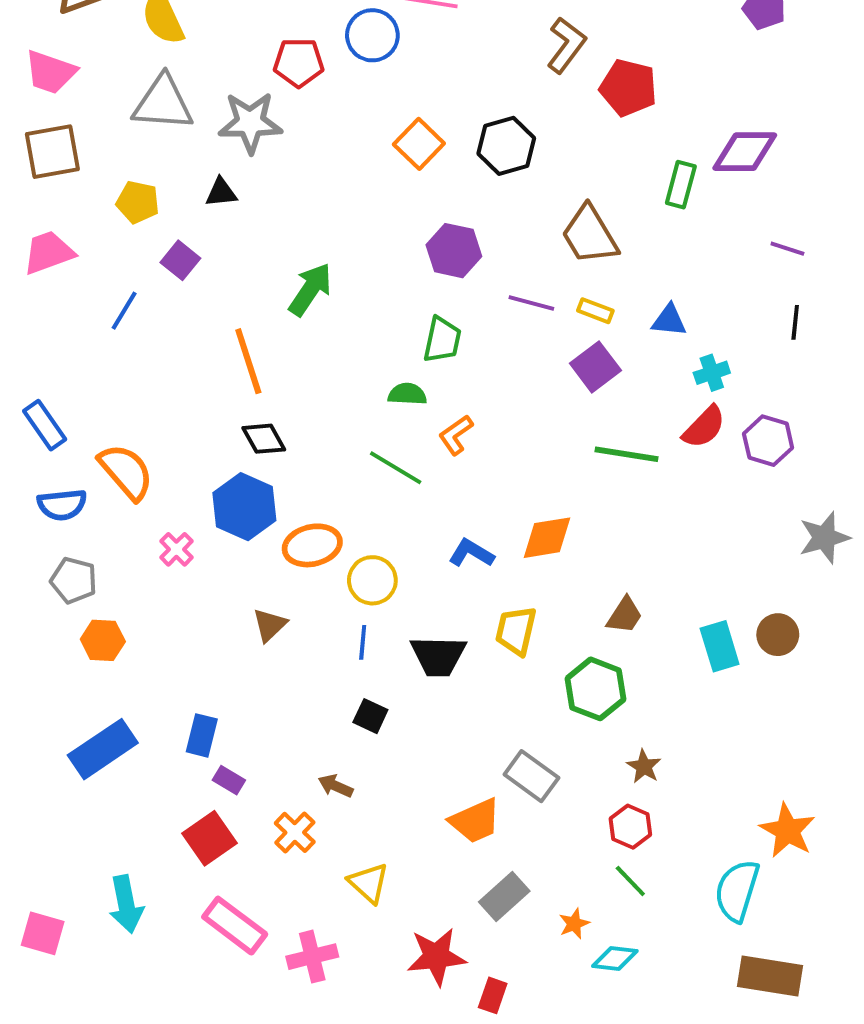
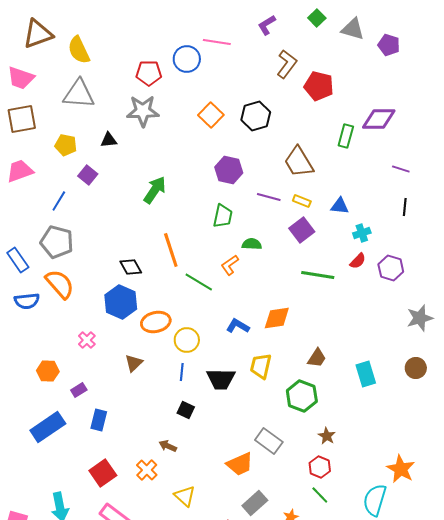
gray star: (250, 123) -> (143, 111), moved
orange line: (248, 361) -> (171, 250), moved
green semicircle: (407, 394) -> (252, 244), moved
red semicircle: (704, 427) -> (358, 261), size x0.7
pink cross: (176, 549) -> (87, 340), moved
gray pentagon: (74, 580) -> (57, 242), moved, size x1.4
brown circle: (778, 635) -> (416, 368), moved
purple rectangle: (229, 780) -> (79, 390), moved, turned -63

